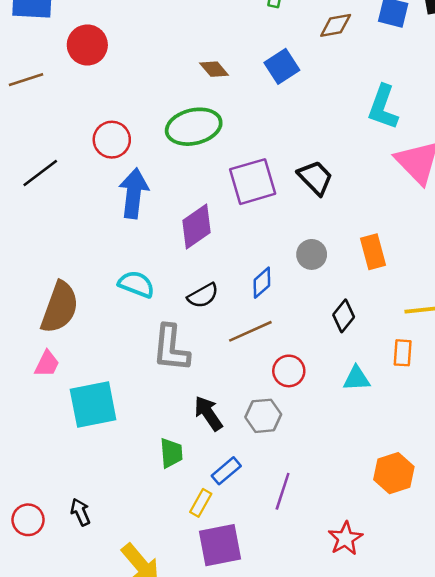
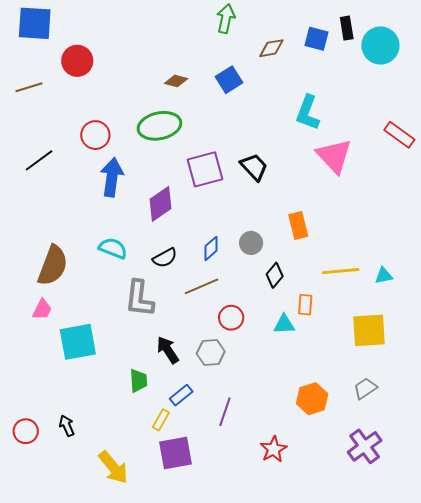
brown diamond: (214, 69) -> (176, 81), turned -35
gray circle: (312, 254) -> (251, 243), moved
orange rectangle: (403, 353) -> (305, 305), moved

